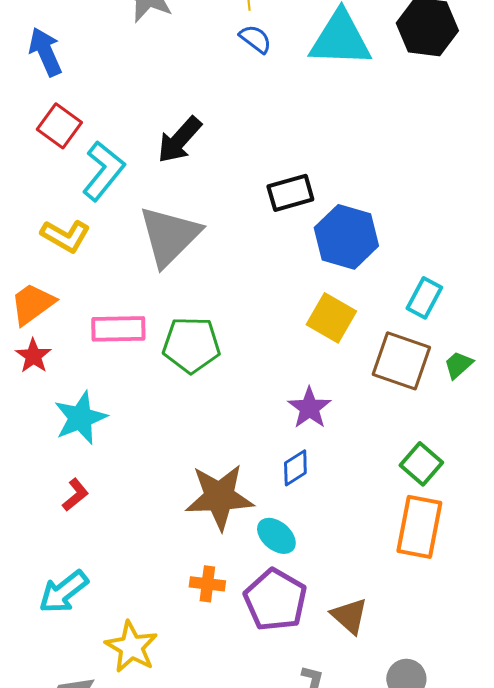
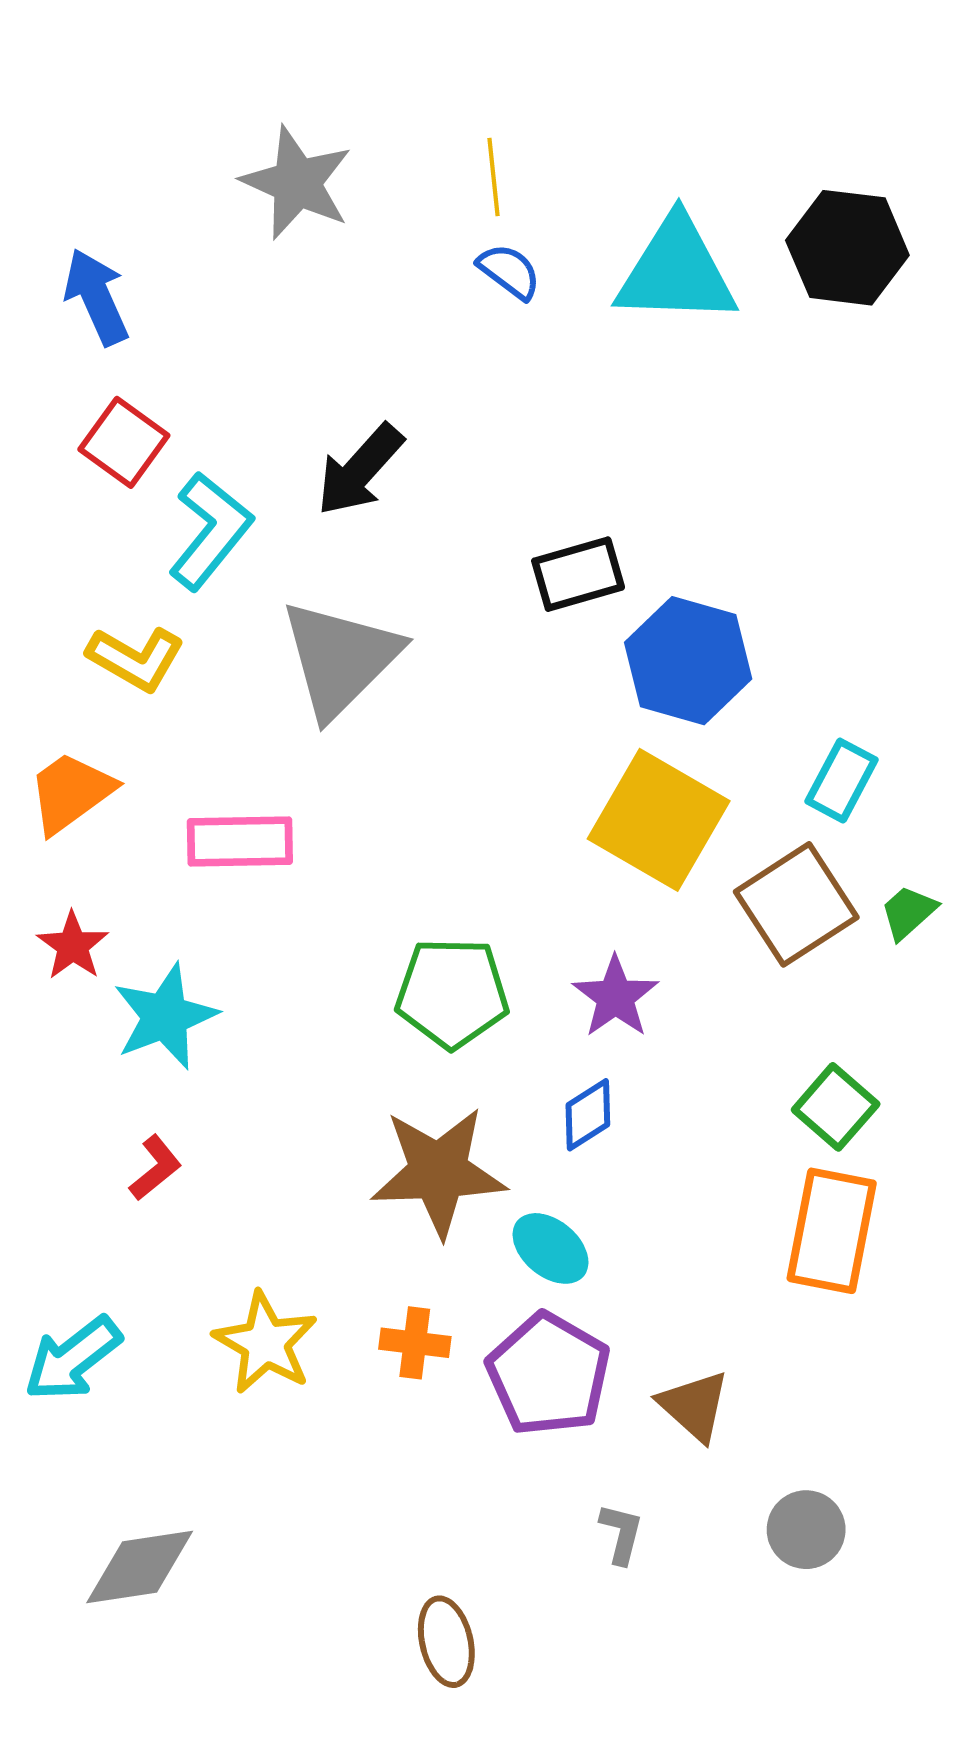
yellow square: (331, 318) -> (659, 820), size x1.4
green pentagon: (191, 345) -> (452, 993), moved
red star: (33, 356) -> (73, 946), moved
brown square: (401, 361) -> (796, 904), turned 38
cyan arrow: (63, 592) -> (73, 1359), moved
yellow star: (131, 647) -> (265, 1343), moved

